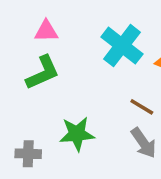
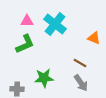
cyan cross: (122, 46) -> (55, 24), moved

